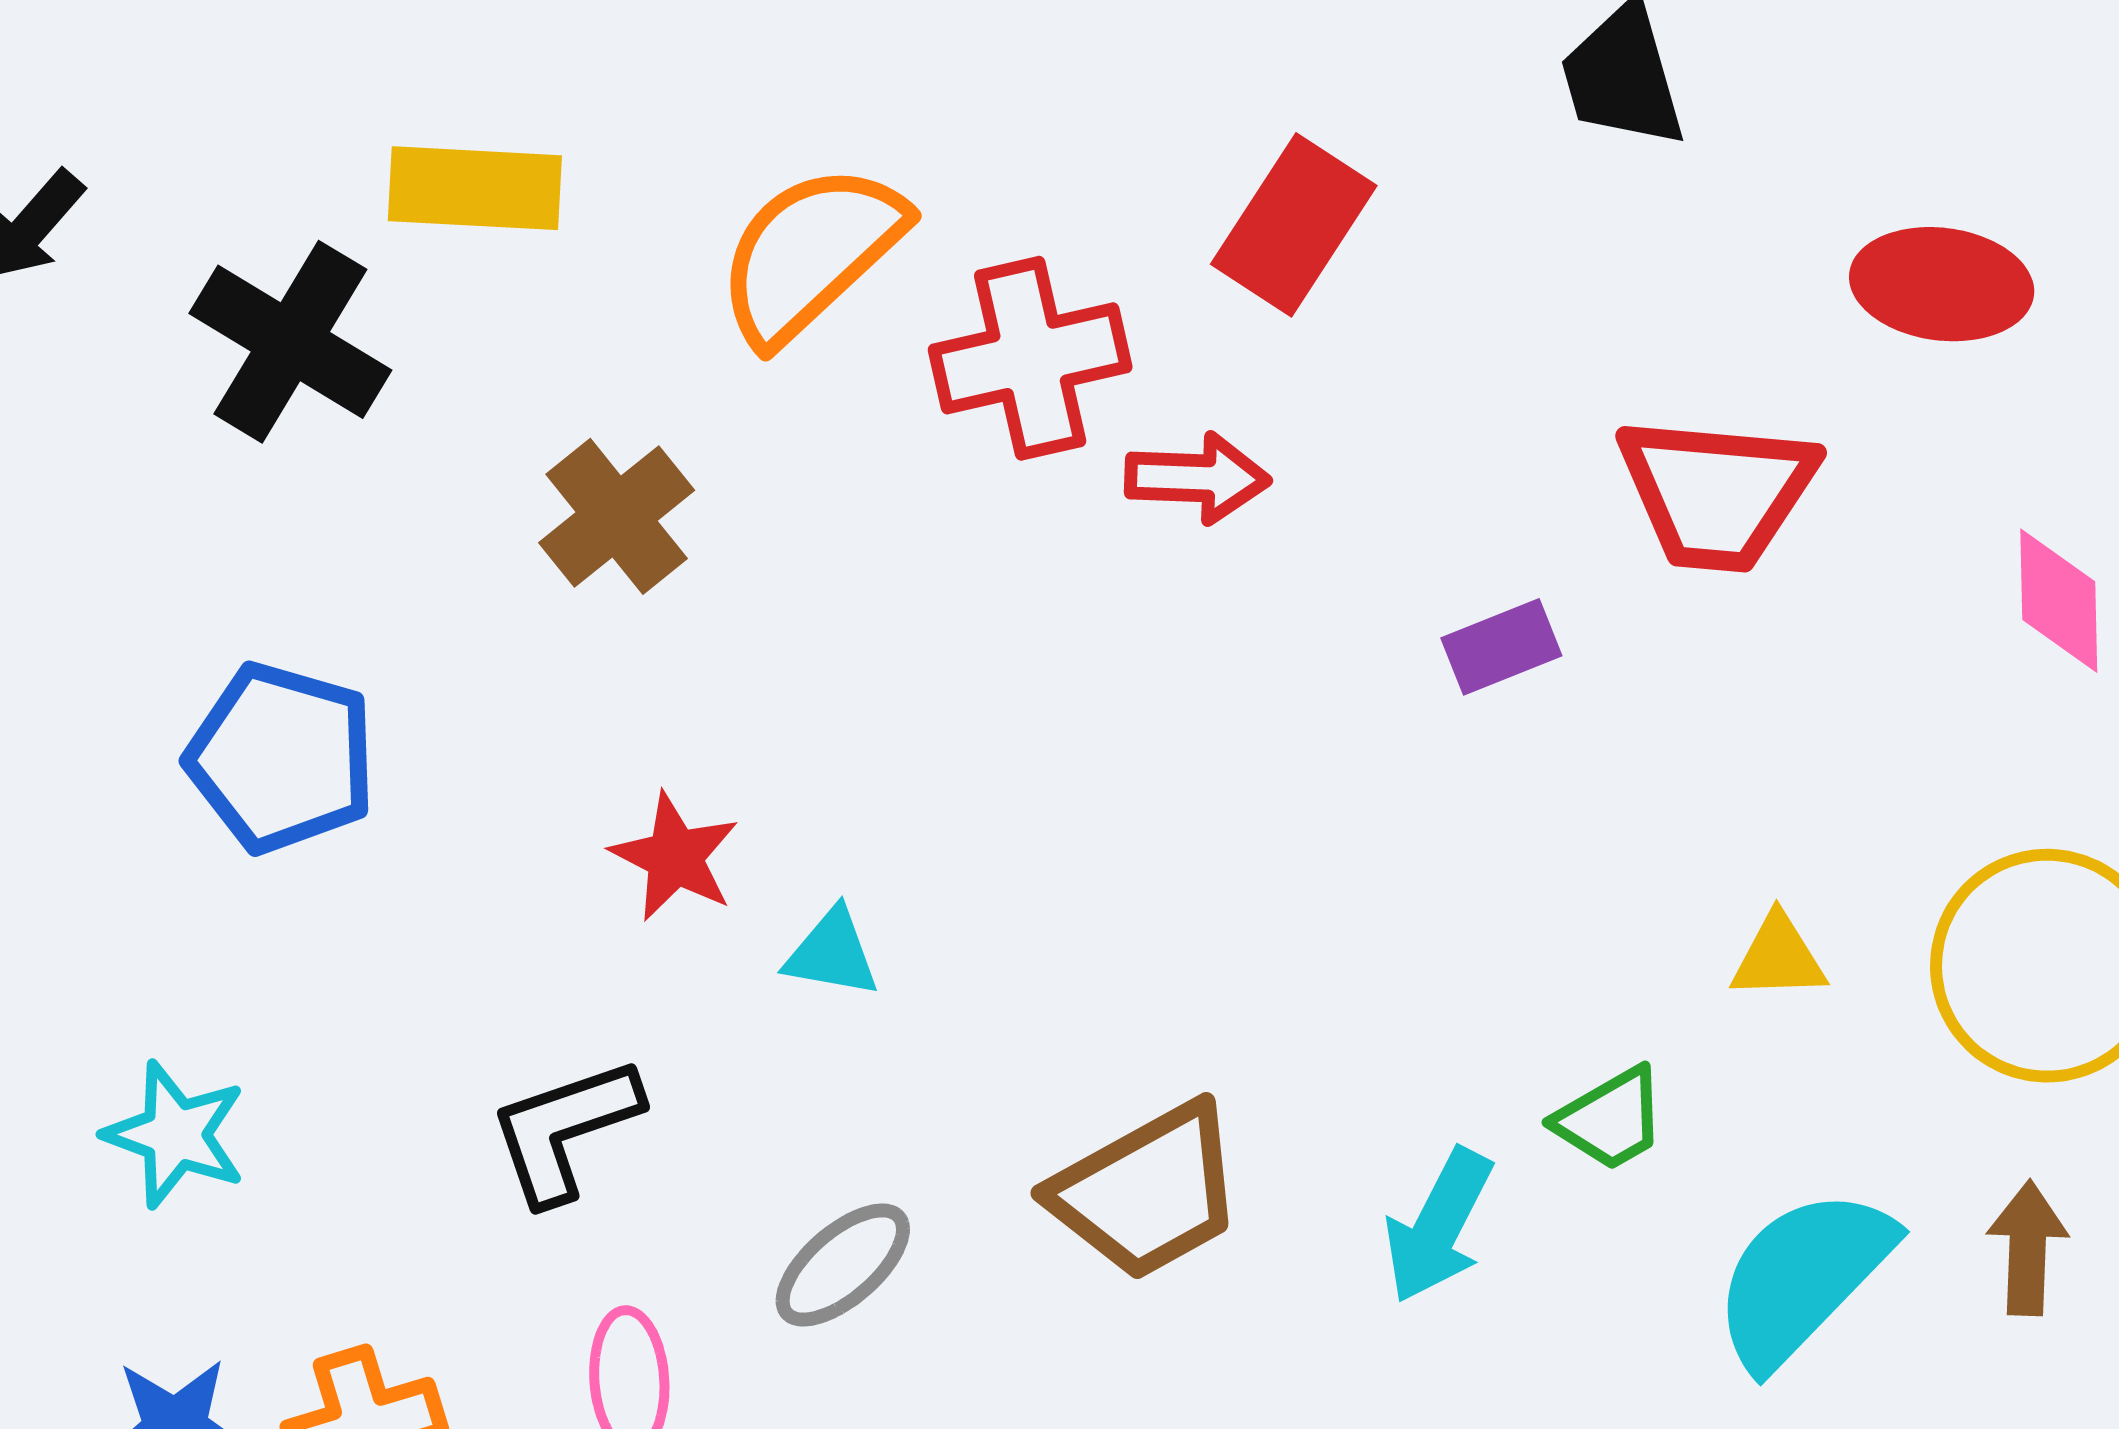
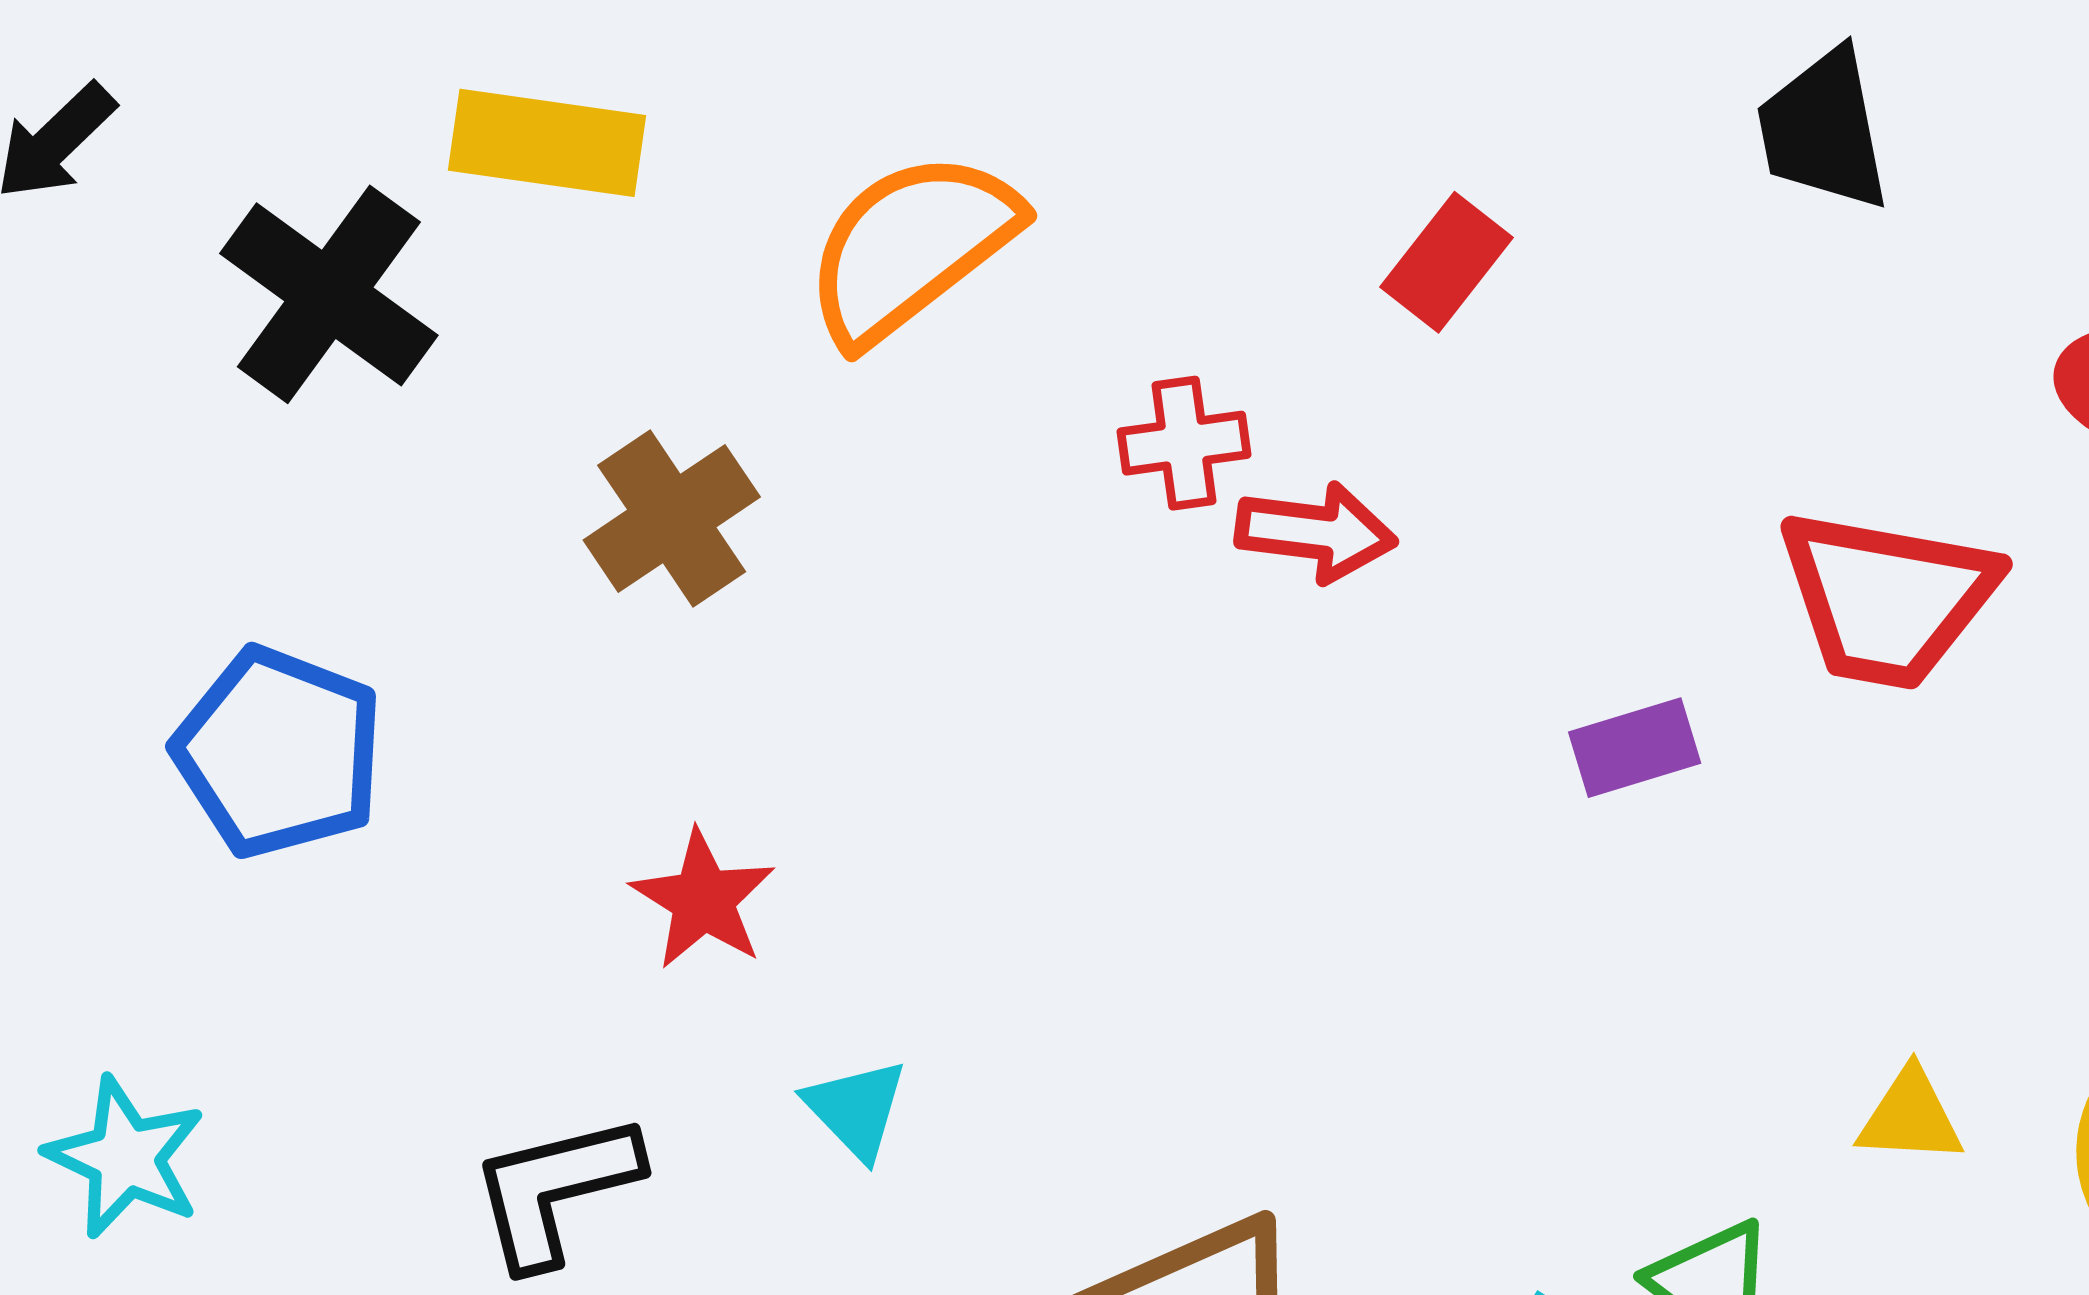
red rectangle: (1294, 225) -> (1446, 262), size x0.7
red cross: (1030, 358) -> (1184, 443), moved, size x0.6
cyan triangle: (832, 953) -> (856, 1109), moved, turned 31

